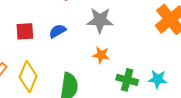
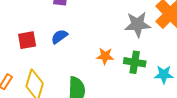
gray star: (100, 20) -> (138, 24), moved
green cross: (127, 80) -> (135, 62), moved

